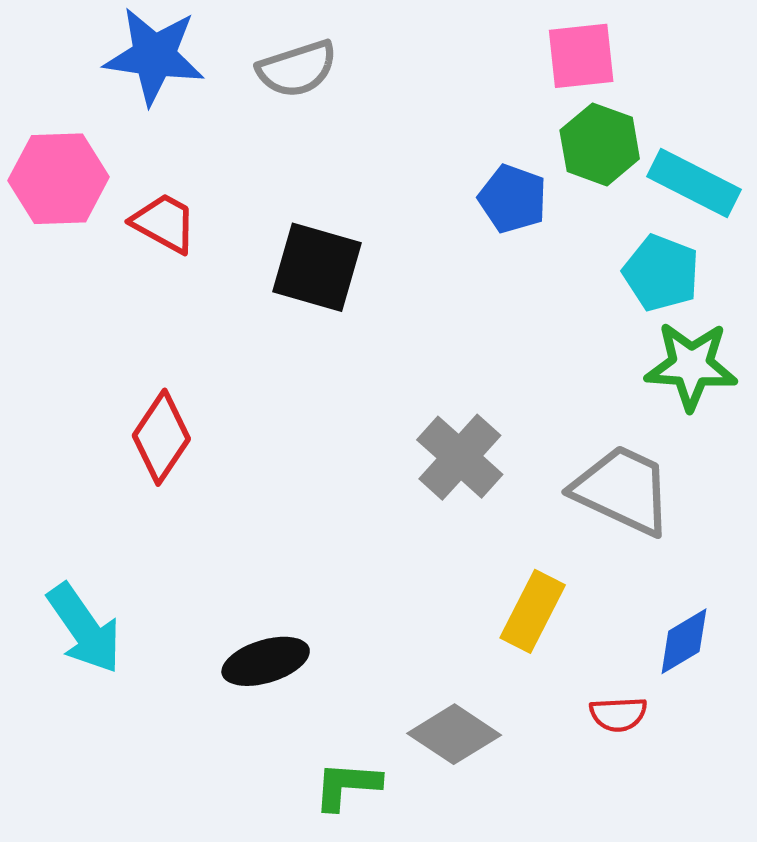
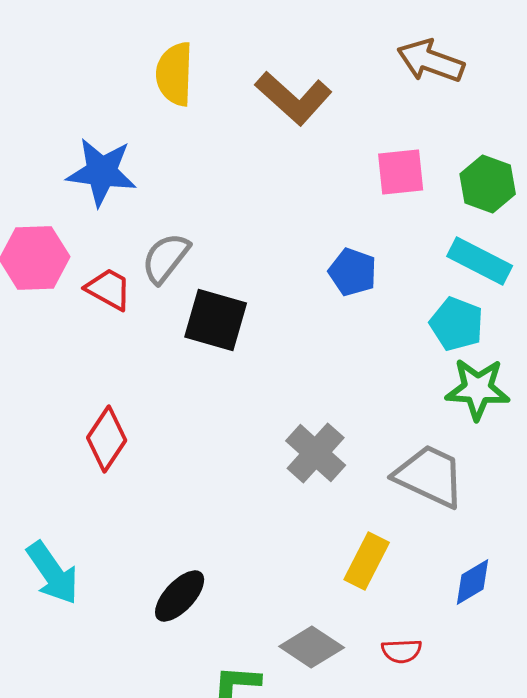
gray semicircle: (297, 69) -> (166, 258), moved, turned 146
green hexagon: (600, 144) -> (488, 184), moved
black ellipse: (266, 661) -> (180, 596), turned -30
red semicircle: (618, 714) -> (402, 651), moved

